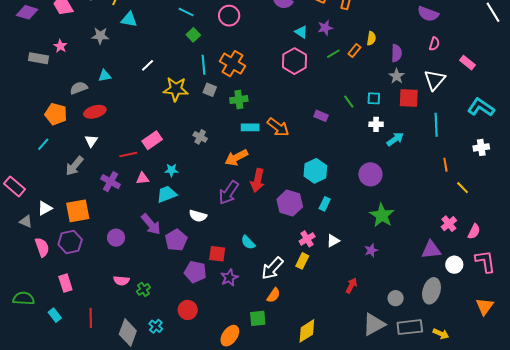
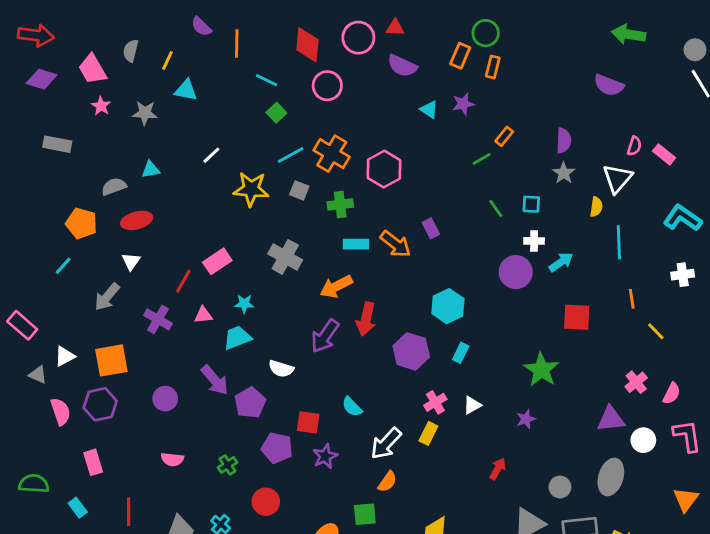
yellow semicircle: (371, 38) -> (596, 207), moved
pink semicircle: (434, 44) -> (634, 146), moved
pink star: (60, 46) -> (101, 106), moved
green line: (333, 54) -> (482, 159), moved
pink hexagon: (294, 61) -> (384, 169), moved
cyan line: (204, 65) -> (291, 155), turned 66
red square: (409, 98) -> (577, 317), moved
purple rectangle: (321, 116) -> (431, 228), moved, turned 40
gray cross: (200, 137) -> (285, 257), size x1.6
red line: (128, 154) -> (183, 281), turned -48
purple circle: (370, 174) -> (516, 272), moved
green cross: (143, 289) -> (228, 465), moved

